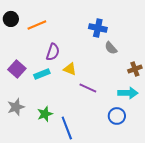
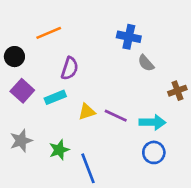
black circle: (11, 19) -> (14, 57), moved
yellow triangle: (70, 69) -> (87, 112), moved, turned -40
cyan arrow: (128, 93) -> (152, 122), moved

